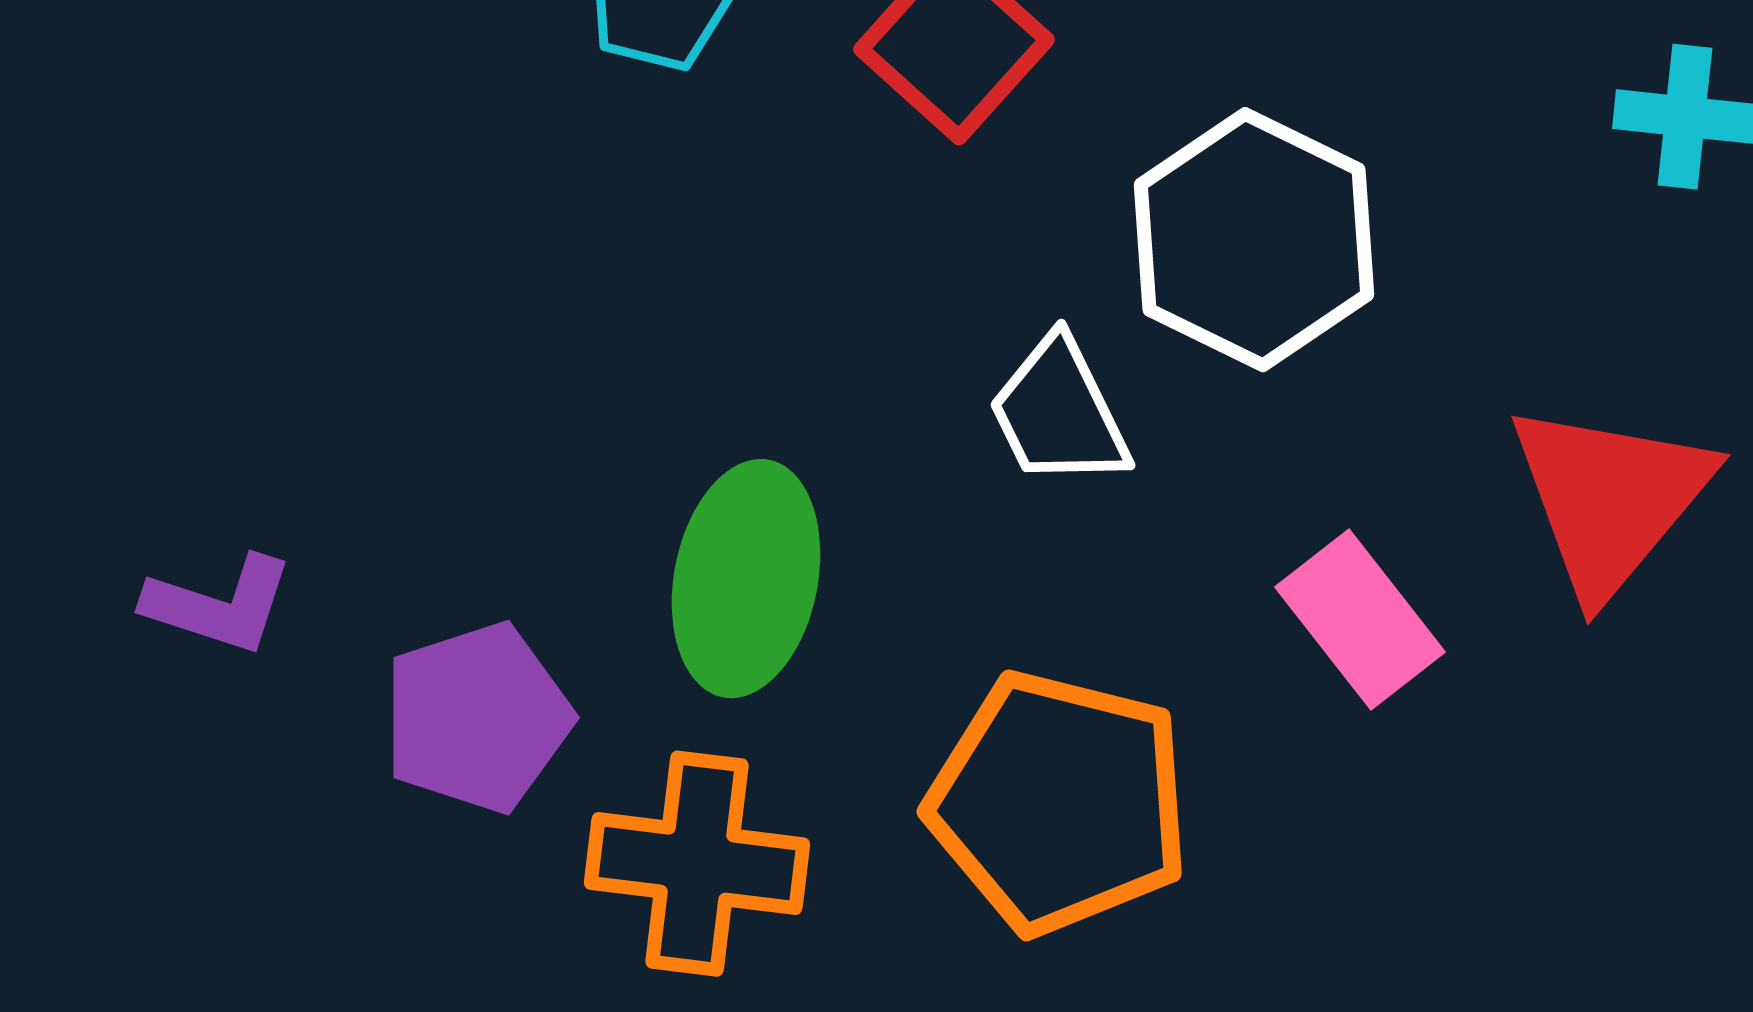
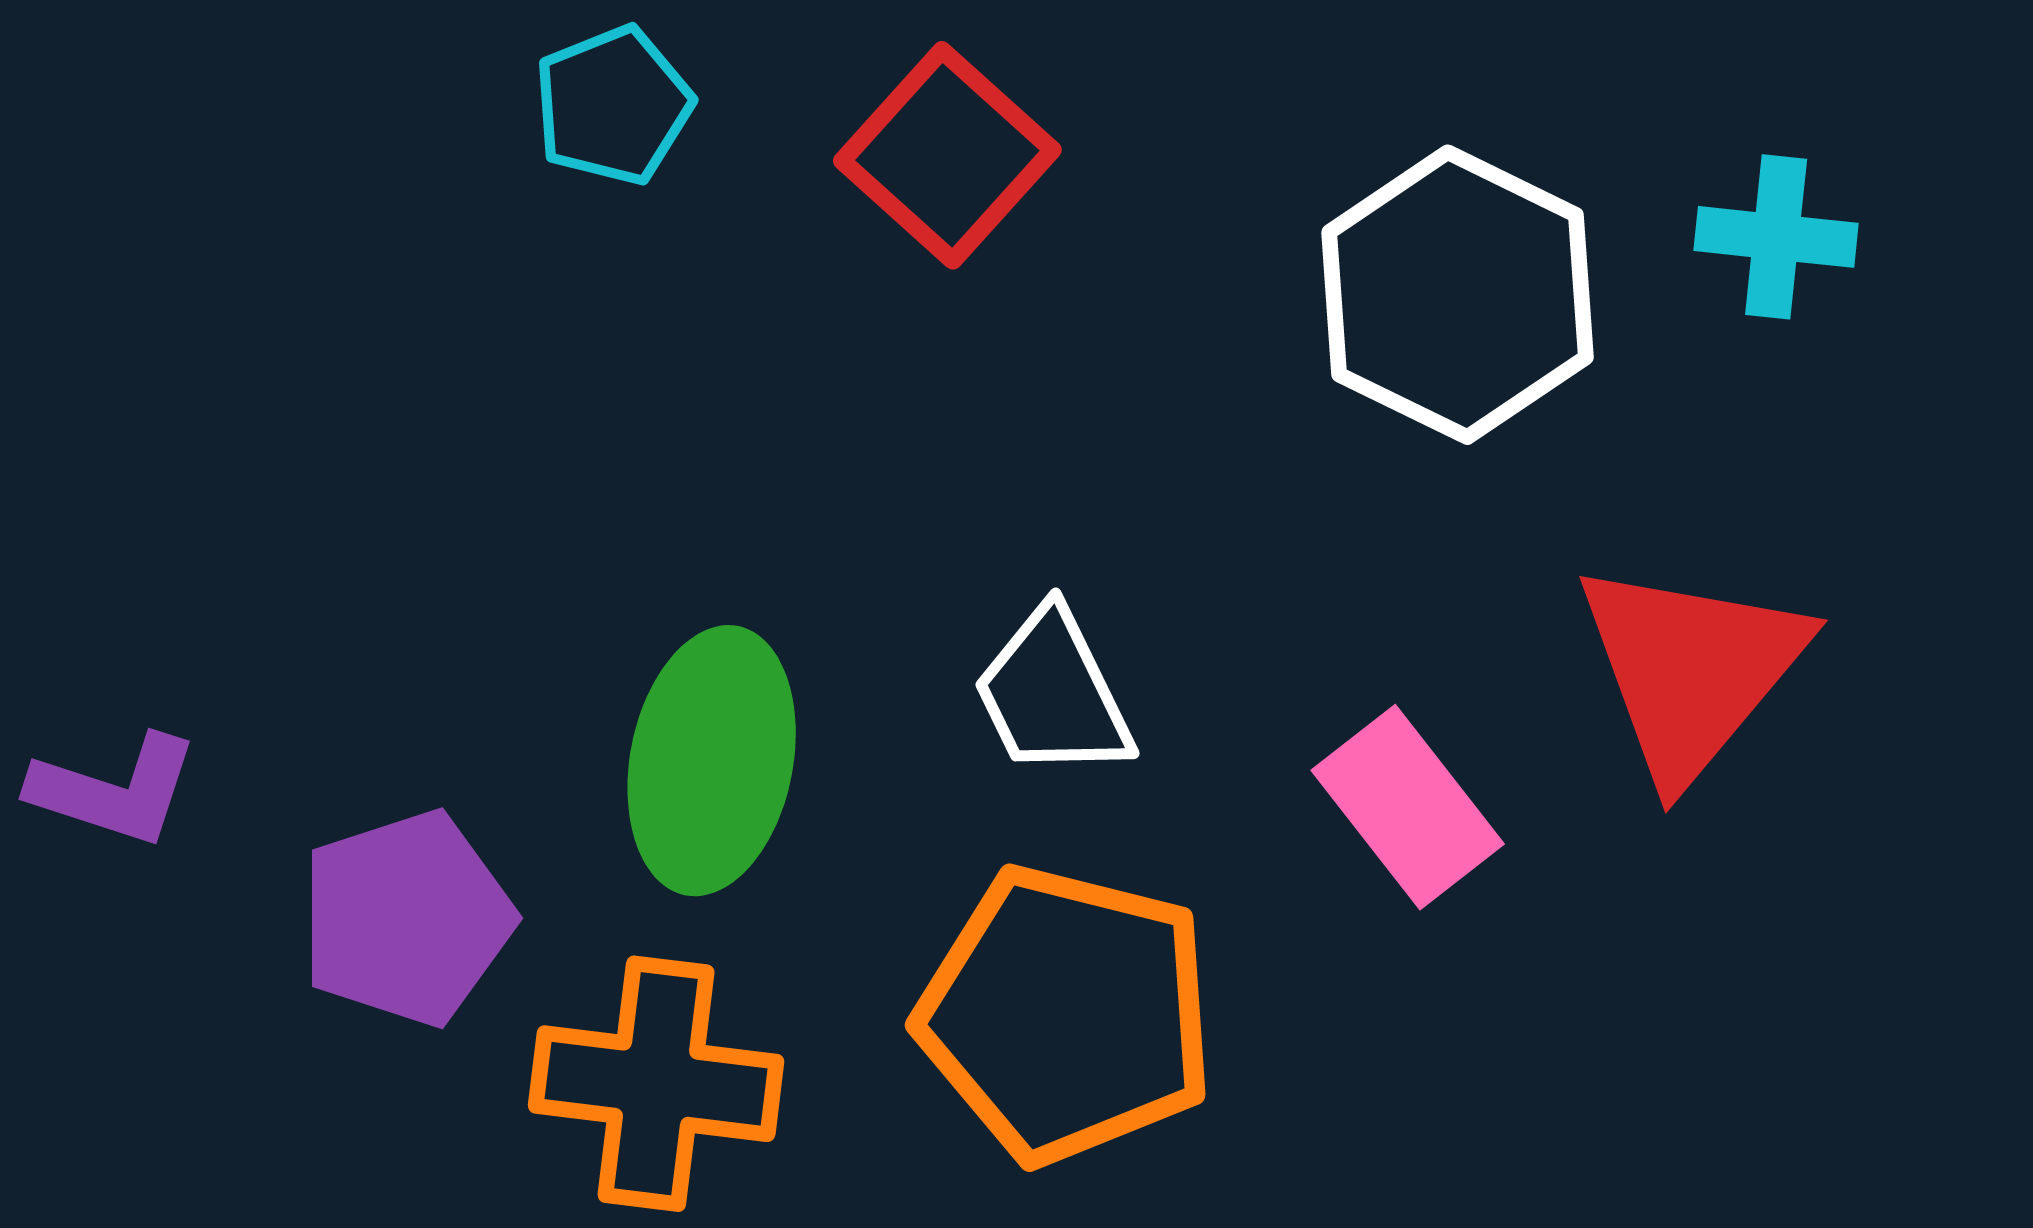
white hexagon: (1254, 240) -> (1458, 295), moved
white trapezoid: (1059, 413) -> (1053, 694), moved

